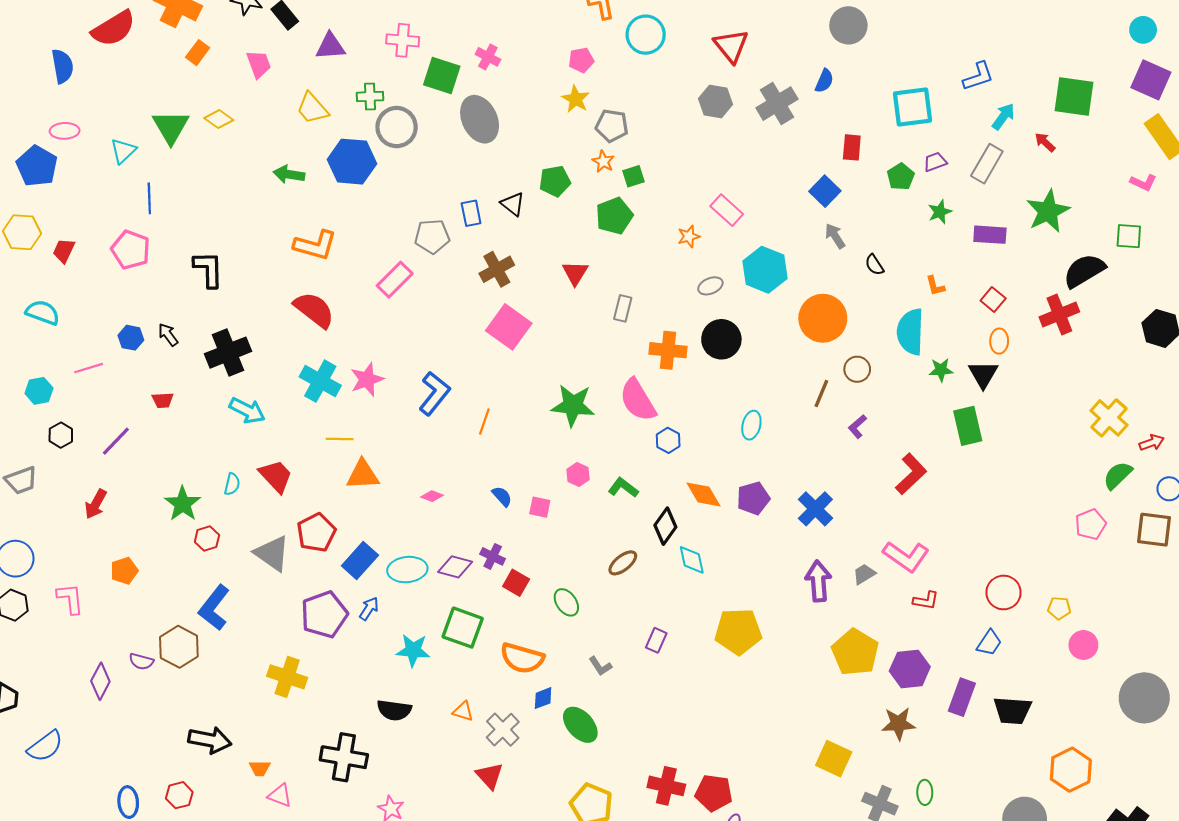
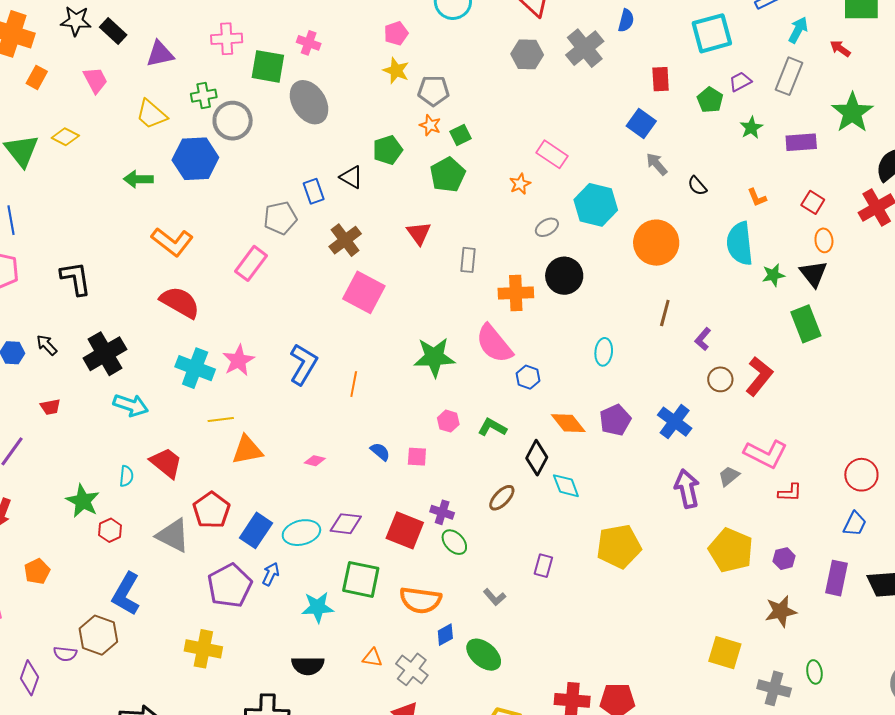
orange L-shape: (315, 245) -> (172, 242), turned 30
brown circle: (857, 369) -> (720, 379), moved
purple cross: (493, 556) -> (442, 512), moved
red square: (516, 583) -> (405, 530), size x1.5
purple hexagon: (910, 669) -> (784, 559), size x0.6

